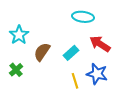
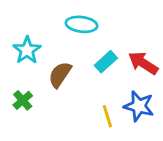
cyan ellipse: (83, 17) -> (82, 24), moved
cyan rectangle: (71, 53) -> (106, 62), moved

